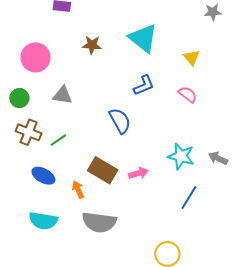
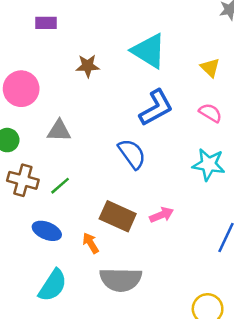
blue L-shape: (144, 85) -> (156, 108), size x1.4
cyan star: (181, 156) -> (209, 164), moved
cyan semicircle: (43, 221) -> (53, 285), turned -60

